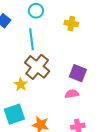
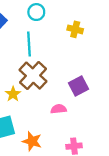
purple square: (78, 73) -> (79, 86), turned 36
pink semicircle: (72, 94) -> (59, 109), moved

